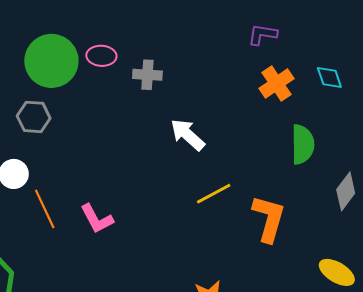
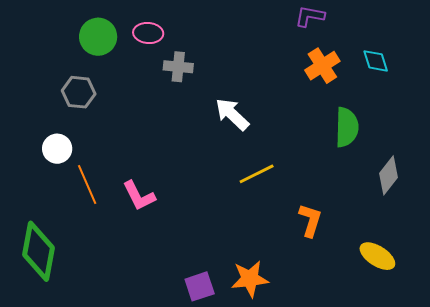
green circle: (51, 61) -> (98, 37), size x0.7
gray cross: (147, 75) -> (178, 67), moved
orange L-shape: (269, 219) -> (310, 220), moved, size x0.7

